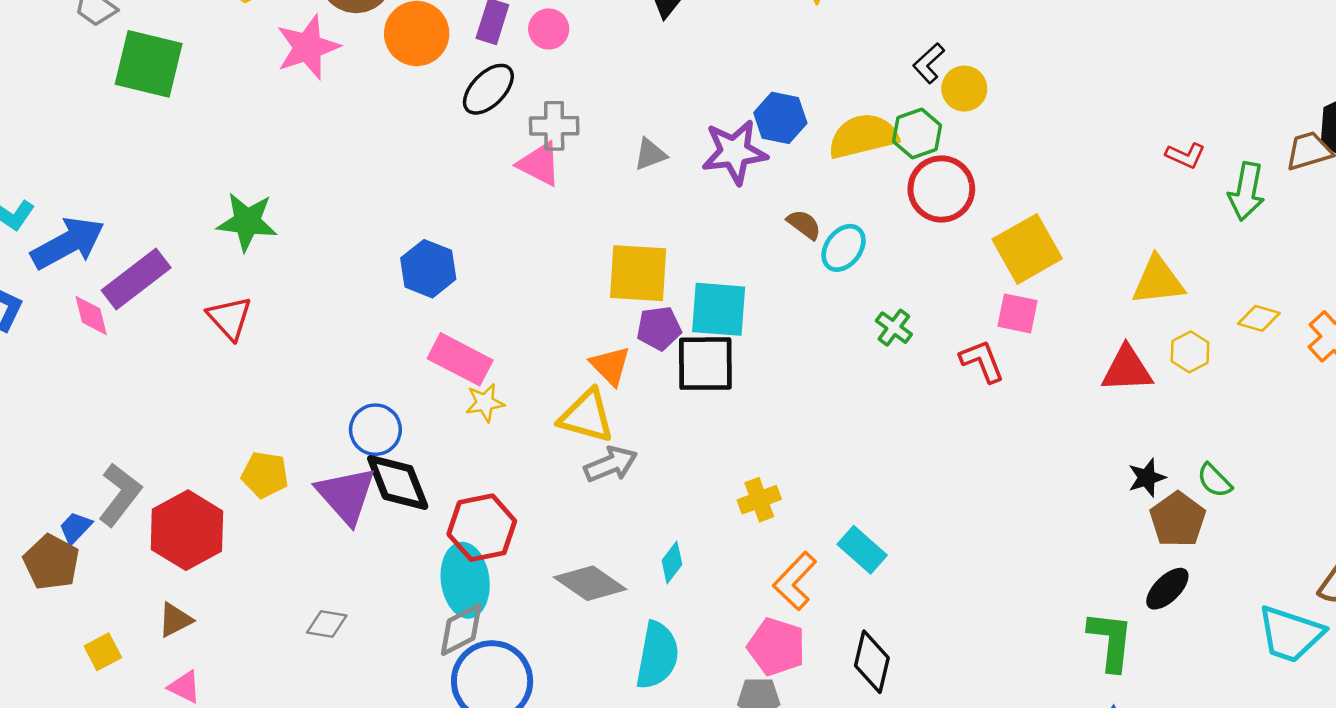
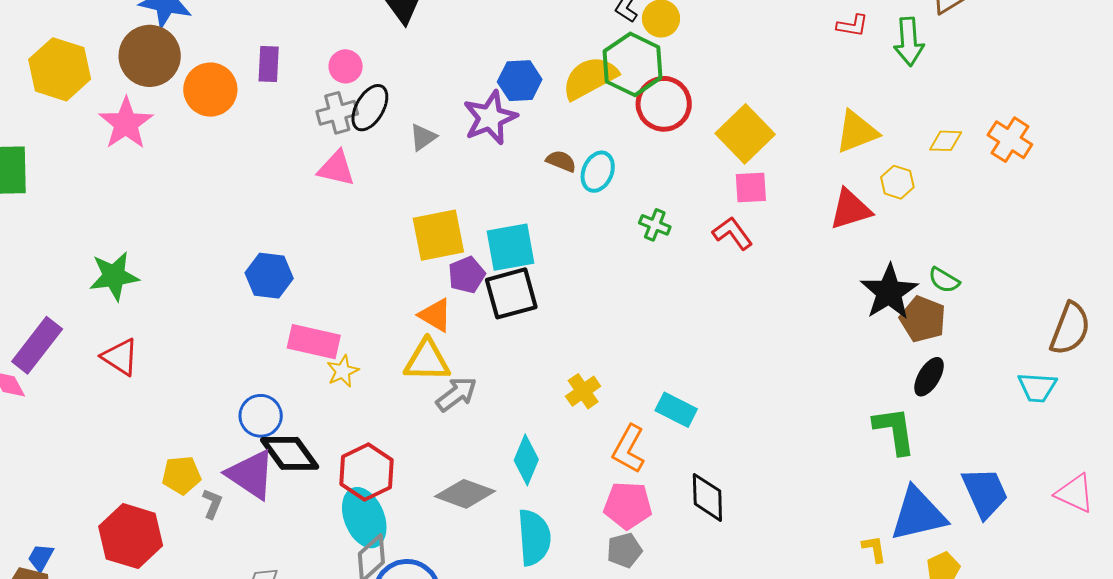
pink circle: (549, 29) -> (346, 66), moved
black ellipse: (488, 89) -> (370, 108), moved
gray cross: (554, 126) -> (337, 113), moved
green hexagon: (917, 133) -> (633, 64), size x1.5
black star: (1147, 478) -> (889, 292), size x1.8
gray L-shape: (120, 495) -> (212, 504), moved, size x0.6
cyan diamond: (672, 562) -> (526, 460), size x1.4
cyan trapezoid: (1290, 634) -> (1037, 387), size x0.7

